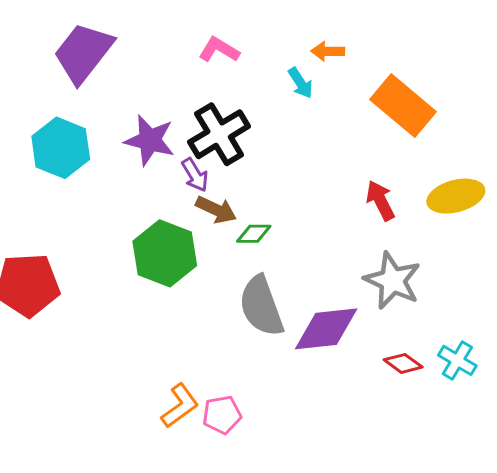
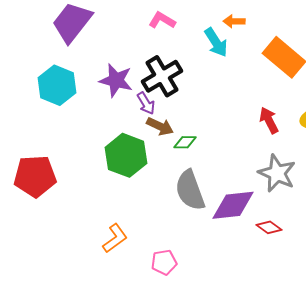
cyan arrow: (300, 83) -> (216, 42), size x1.4
red diamond: (403, 363) -> (269, 227), moved
orange L-shape: (180, 406) -> (115, 238), moved

